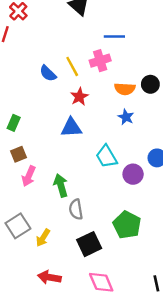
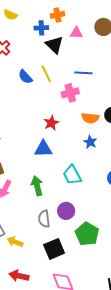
yellow line: (72, 66) -> (46, 74), moved
blue semicircle: (48, 73) -> (25, 77), moved
purple circle: (133, 174) -> (66, 211), moved
green arrow: (61, 185) -> (37, 186), moved
yellow arrow: (43, 238) -> (15, 242), turned 77

